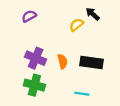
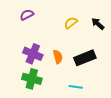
black arrow: (93, 14) -> (98, 24), moved
black rectangle: (92, 62) -> (85, 58), turned -30

